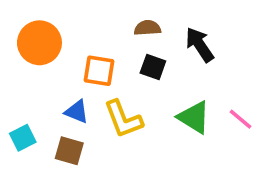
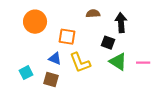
black arrow: (200, 45) -> (121, 23), turned 30
black square: (153, 67) -> (108, 43), moved
pink line: (240, 119) -> (143, 63), turned -40

